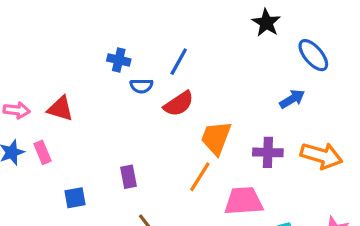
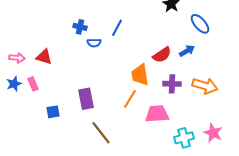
red semicircle: (179, 104) -> (162, 55), moved
orange trapezoid: (216, 138) -> (140, 75), turned -30
purple rectangle: (128, 177) -> (86, 99), size x1.5

